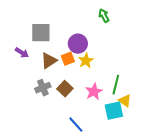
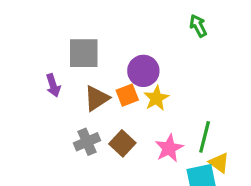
green arrow: (104, 16) -> (198, 26), moved
purple arrow: (22, 53) -> (53, 85), turned 40

